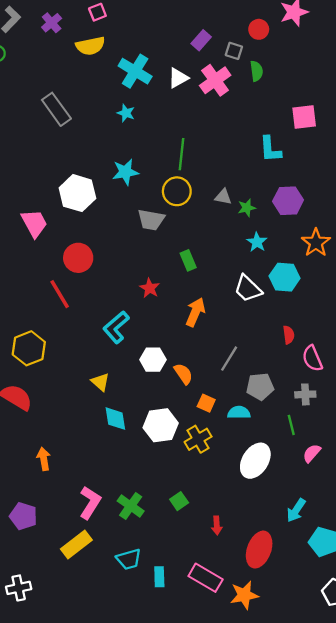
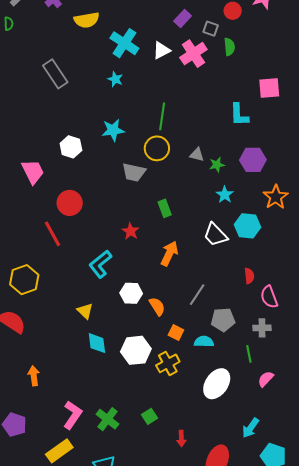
white hexagon: (77, 193) -> (71, 147), size x0.7

